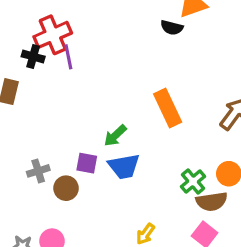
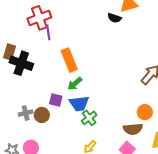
black cross: (33, 57) -> (21, 63), moved, size x1.6
orange rectangle: (168, 108) -> (69, 60), moved
gray cross: (38, 171) -> (26, 113), moved
green cross: (193, 181) -> (89, 118), moved

